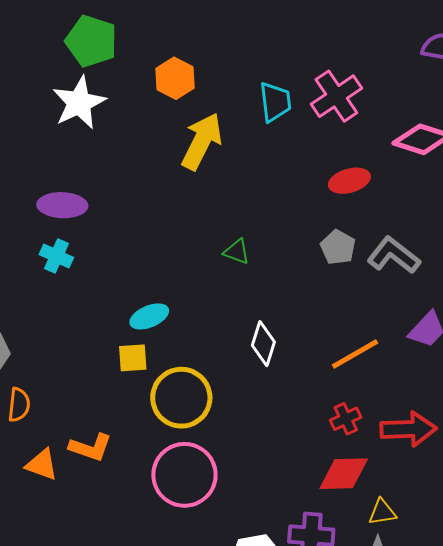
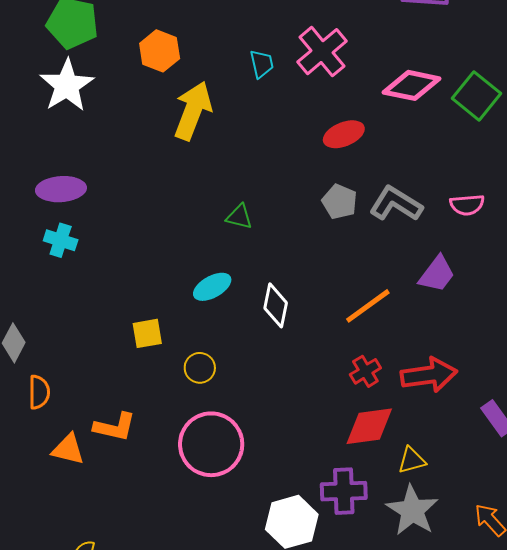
cyan trapezoid: (275, 102) -> (262, 64), size x0.7
cyan ellipse: (149, 316) -> (212, 287), moved
yellow circle: (181, 398) -> (200, 368), size x0.5

